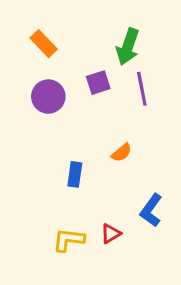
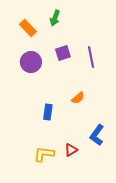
green arrow: (128, 47) -> (55, 18), moved, size x0.7

